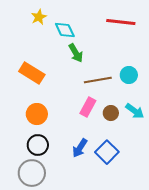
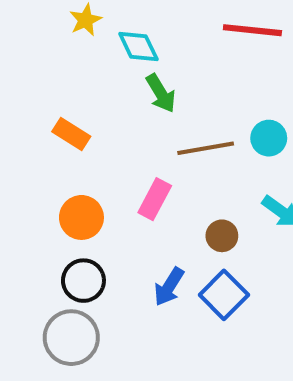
orange rectangle: (32, 73) -> (71, 134), size x0.7
pink rectangle: (88, 107) -> (155, 199), moved
brown circle: (111, 113) -> (222, 236), moved

